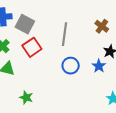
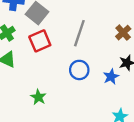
green star: (26, 97) -> (38, 97), moved

